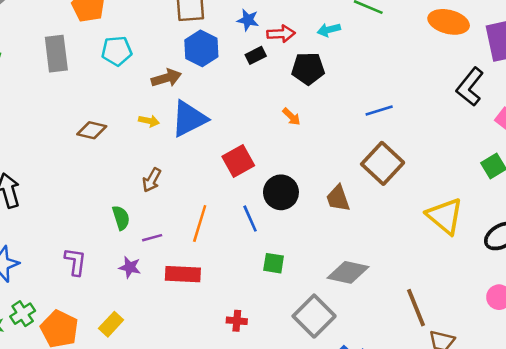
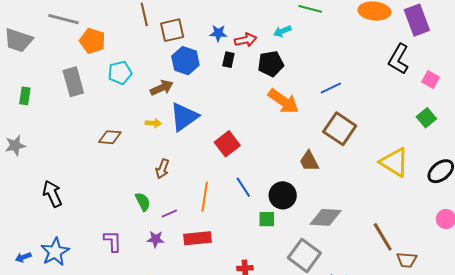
black rectangle: (256, 55) -> (228, 60), turned -42
orange arrow: (291, 117) -> (283, 101), moved, size x2.0
black circle: (281, 192) -> (283, 195), moved

